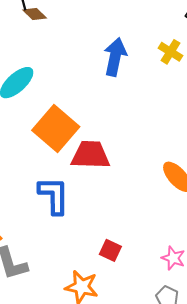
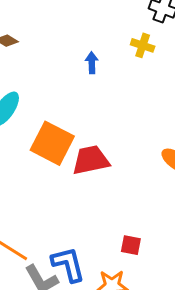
blue arrow: (115, 57) -> (92, 63), size x0.6
blue L-shape: (54, 195) -> (68, 264), moved

